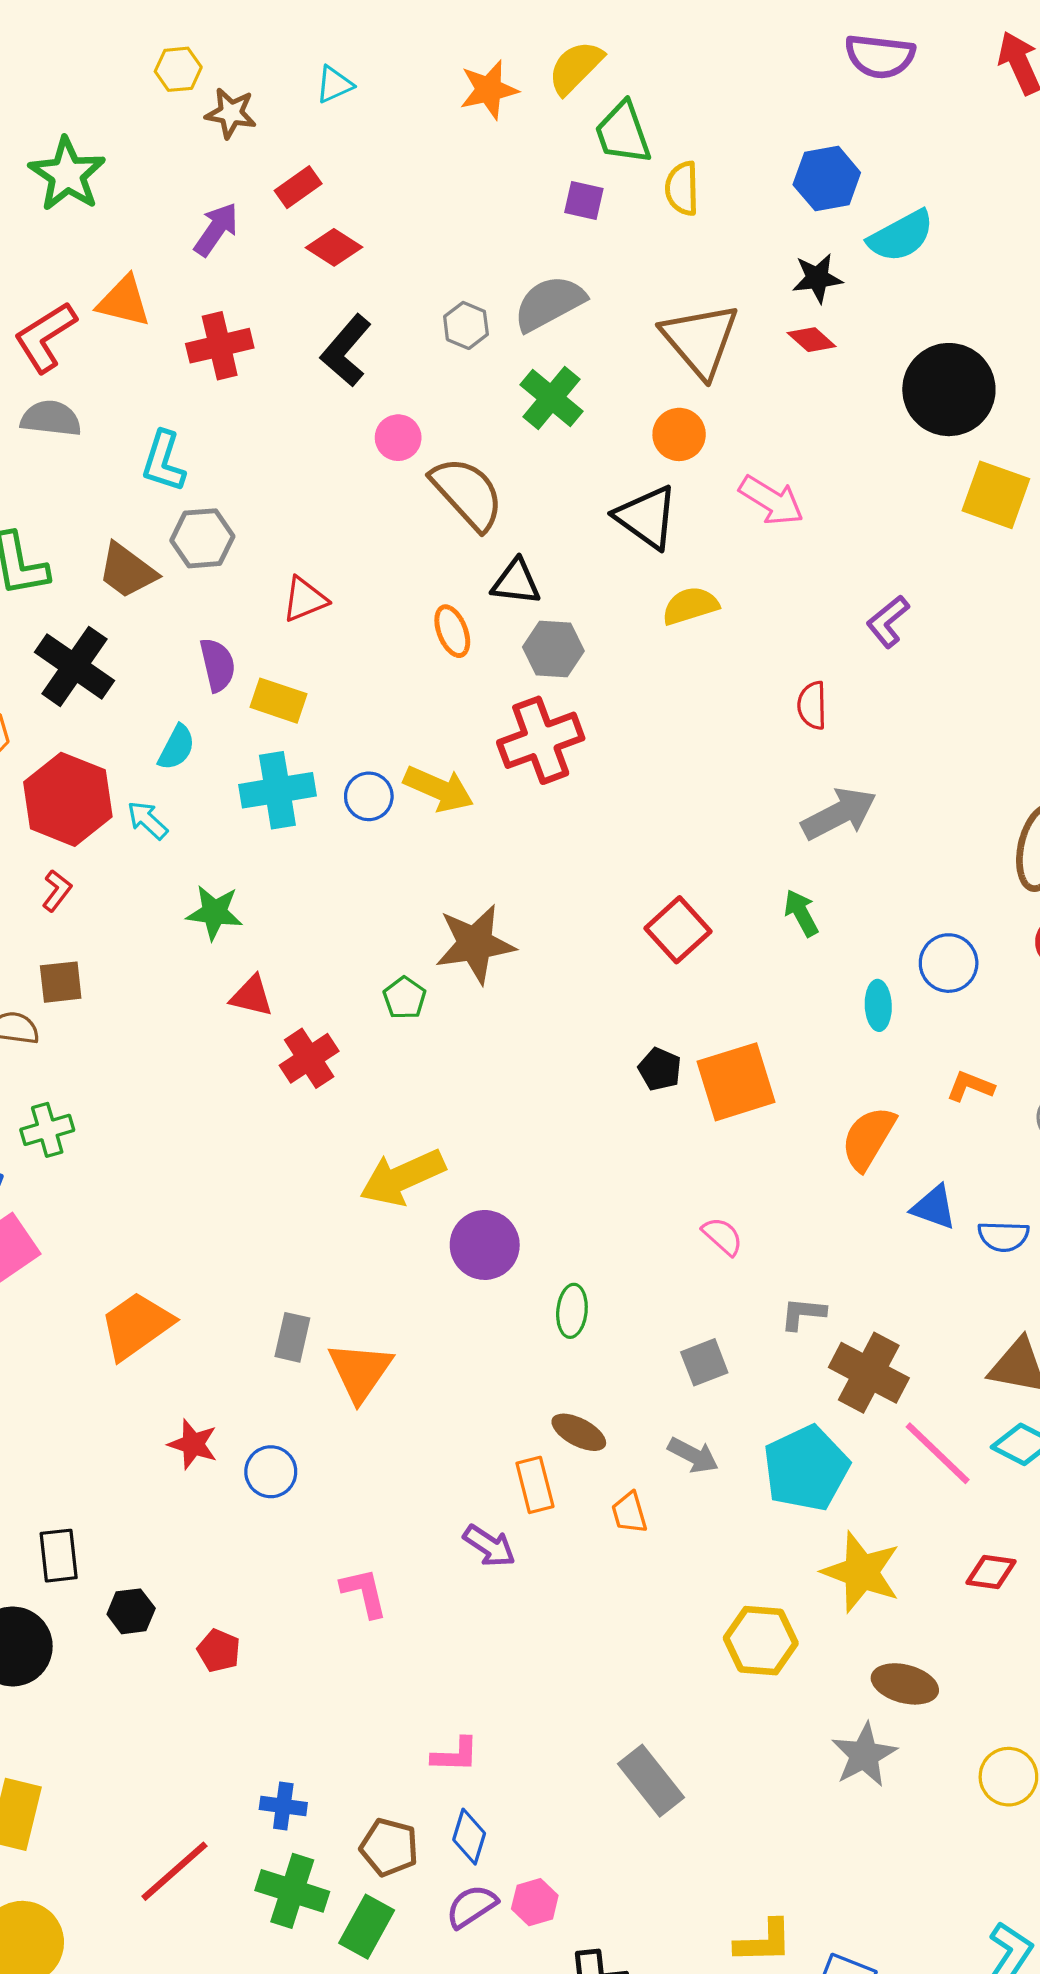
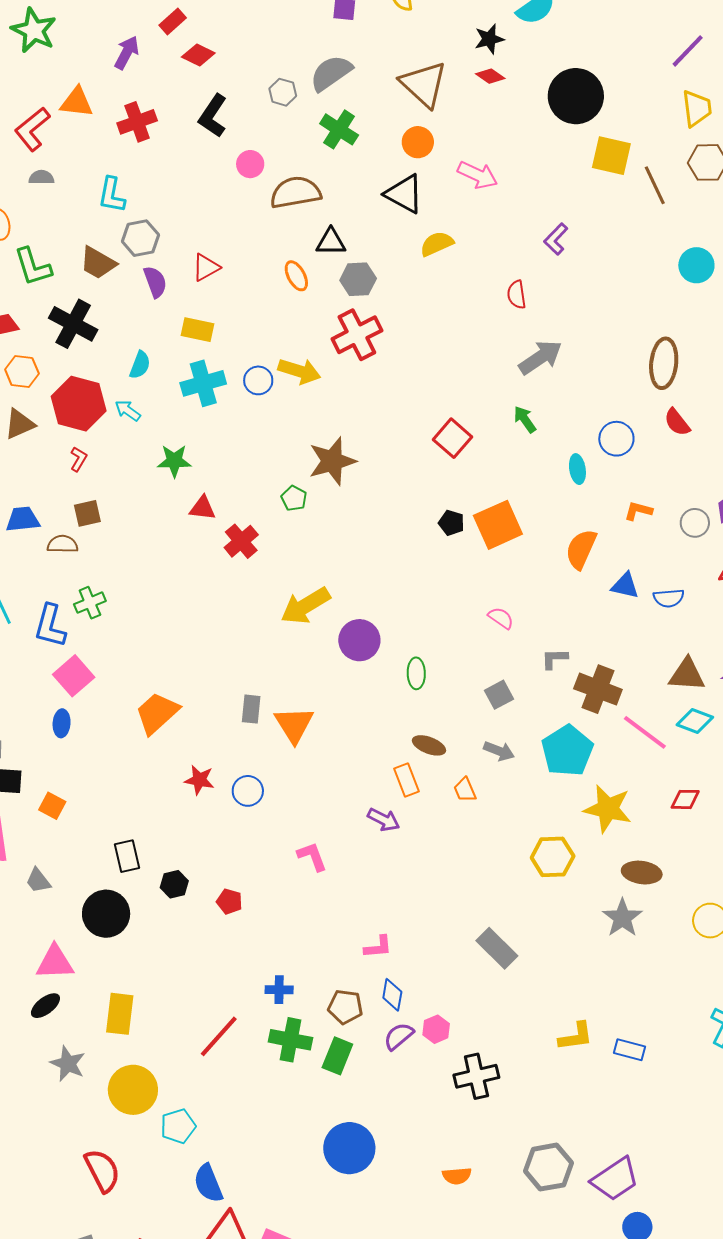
gray semicircle: (51, 418) -> (41, 177), size x0.7
brown semicircle: (467, 493) -> (295, 192), turned -51
purple semicircle: (217, 665) -> (155, 282), moved

